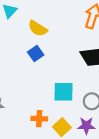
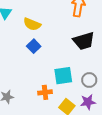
orange cross: (39, 119) -> (45, 92), moved

